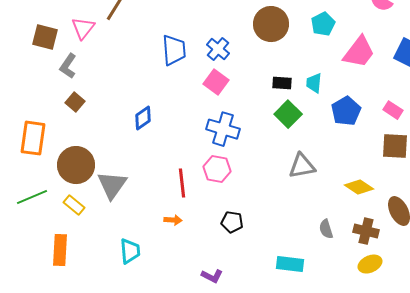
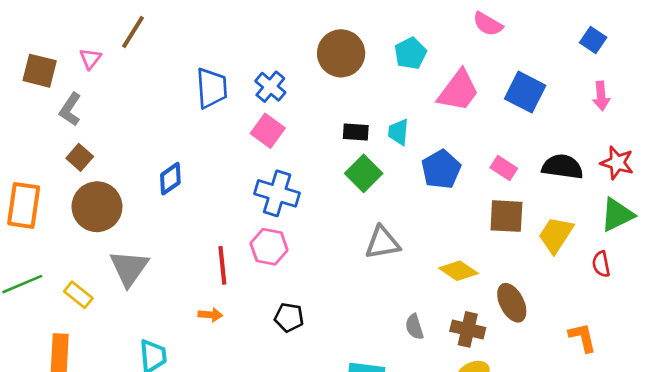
pink triangle: (83, 28) -> (90, 59), size x0.7
brown circle: (76, 165) -> (97, 207), moved

